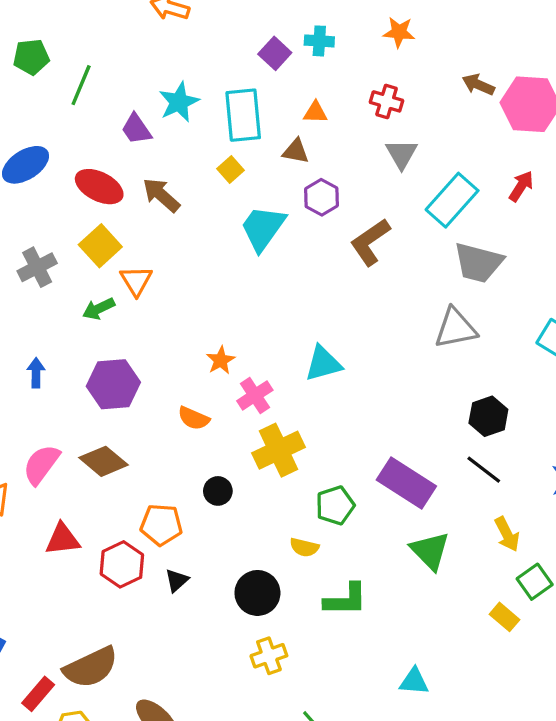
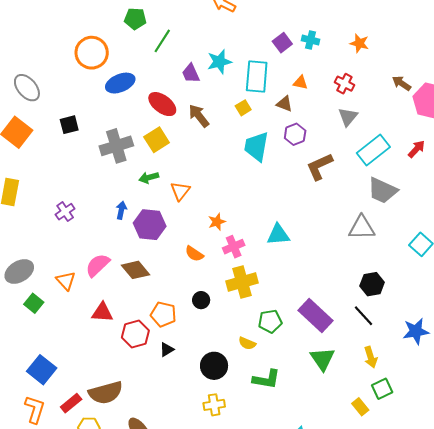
cyan trapezoid: (263, 228) -> (256, 147), turned -36
gray cross: (37, 267) -> (116, 146), size x1.4
orange triangle: (136, 281) -> (180, 191), moved
blue arrow: (36, 373) -> (121, 210), moved

